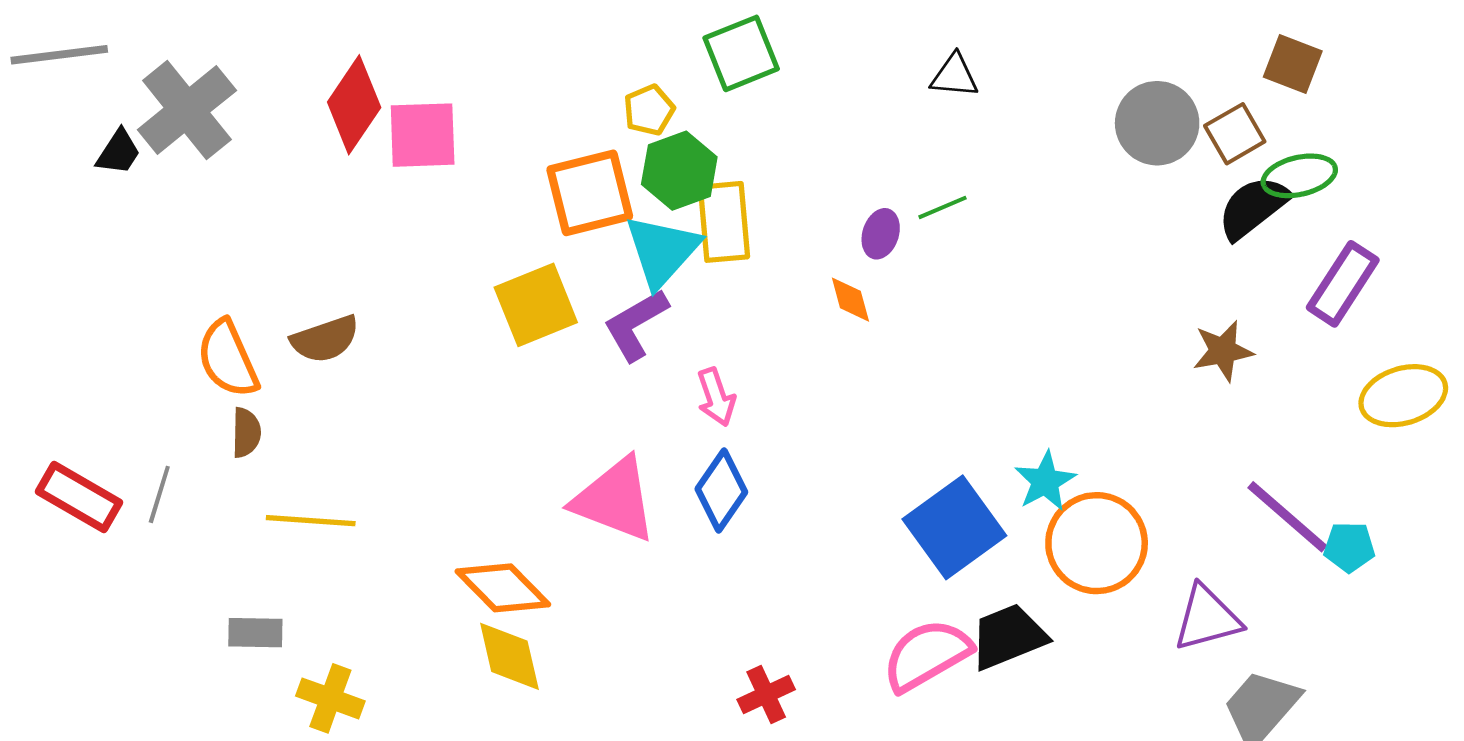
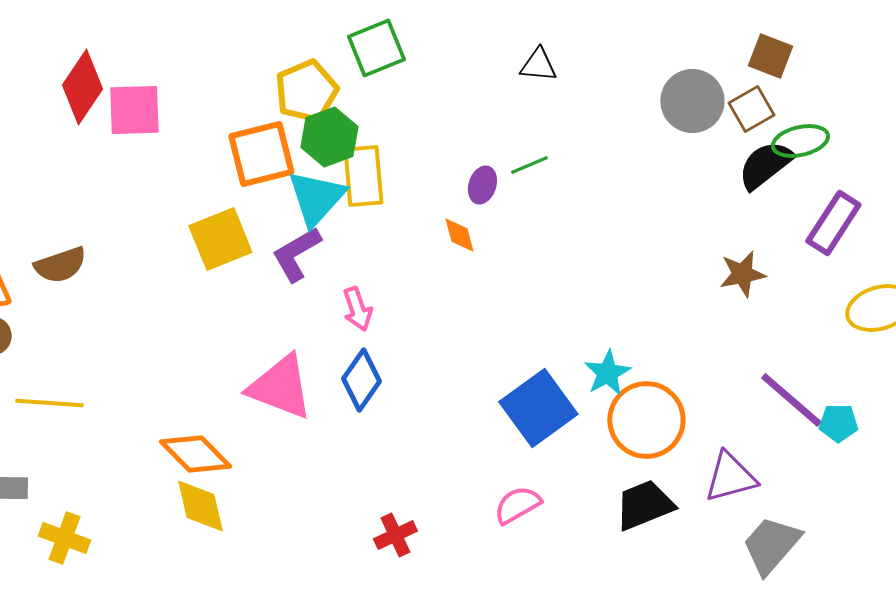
brown square: (1293, 64) -> (770, 56), moved
yellow pentagon: (649, 110) -> (306, 91), size x1.6
black trapezoid: (1008, 637) -> (644, 505), moved
pink semicircle: (927, 655) -> (517, 505), size x0.7

